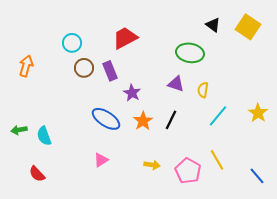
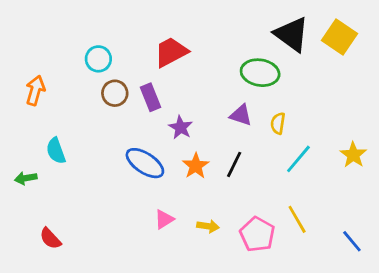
black triangle: (213, 25) -> (292, 34), size x1.8
cyan semicircle: (44, 136) -> (56, 151), moved
pink triangle: (101, 160) -> (164, 219), moved

